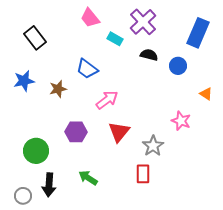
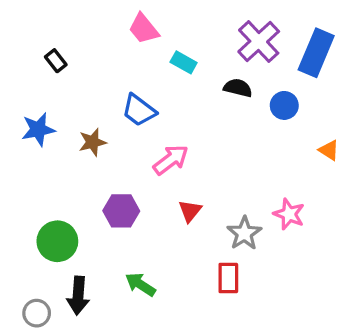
purple cross: (143, 22) -> (259, 42), moved
black rectangle: (35, 38) -> (56, 61), size x0.6
pink star: (181, 121) -> (289, 214), moved
red triangle: (119, 132) -> (190, 211), size x0.7

